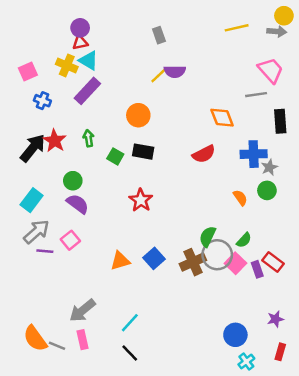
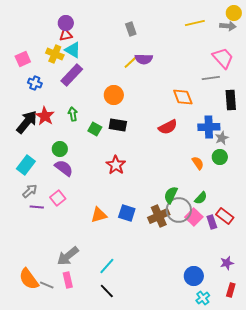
gray arrow: (36, 232) -> (30, 191), size x0.7
blue square: (154, 258) -> (127, 213), turned -30

